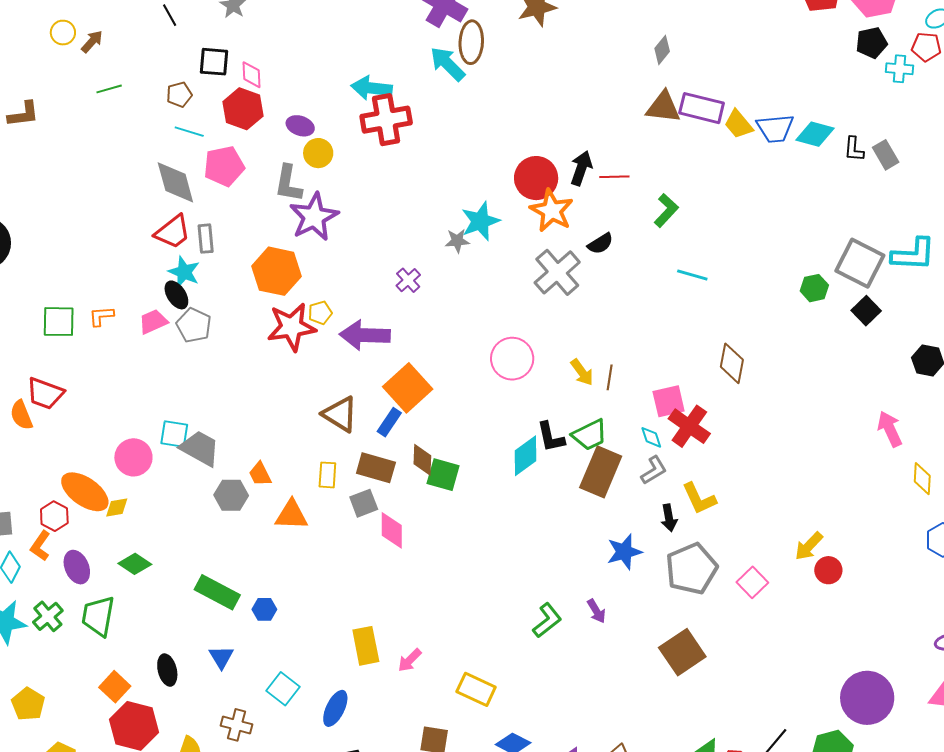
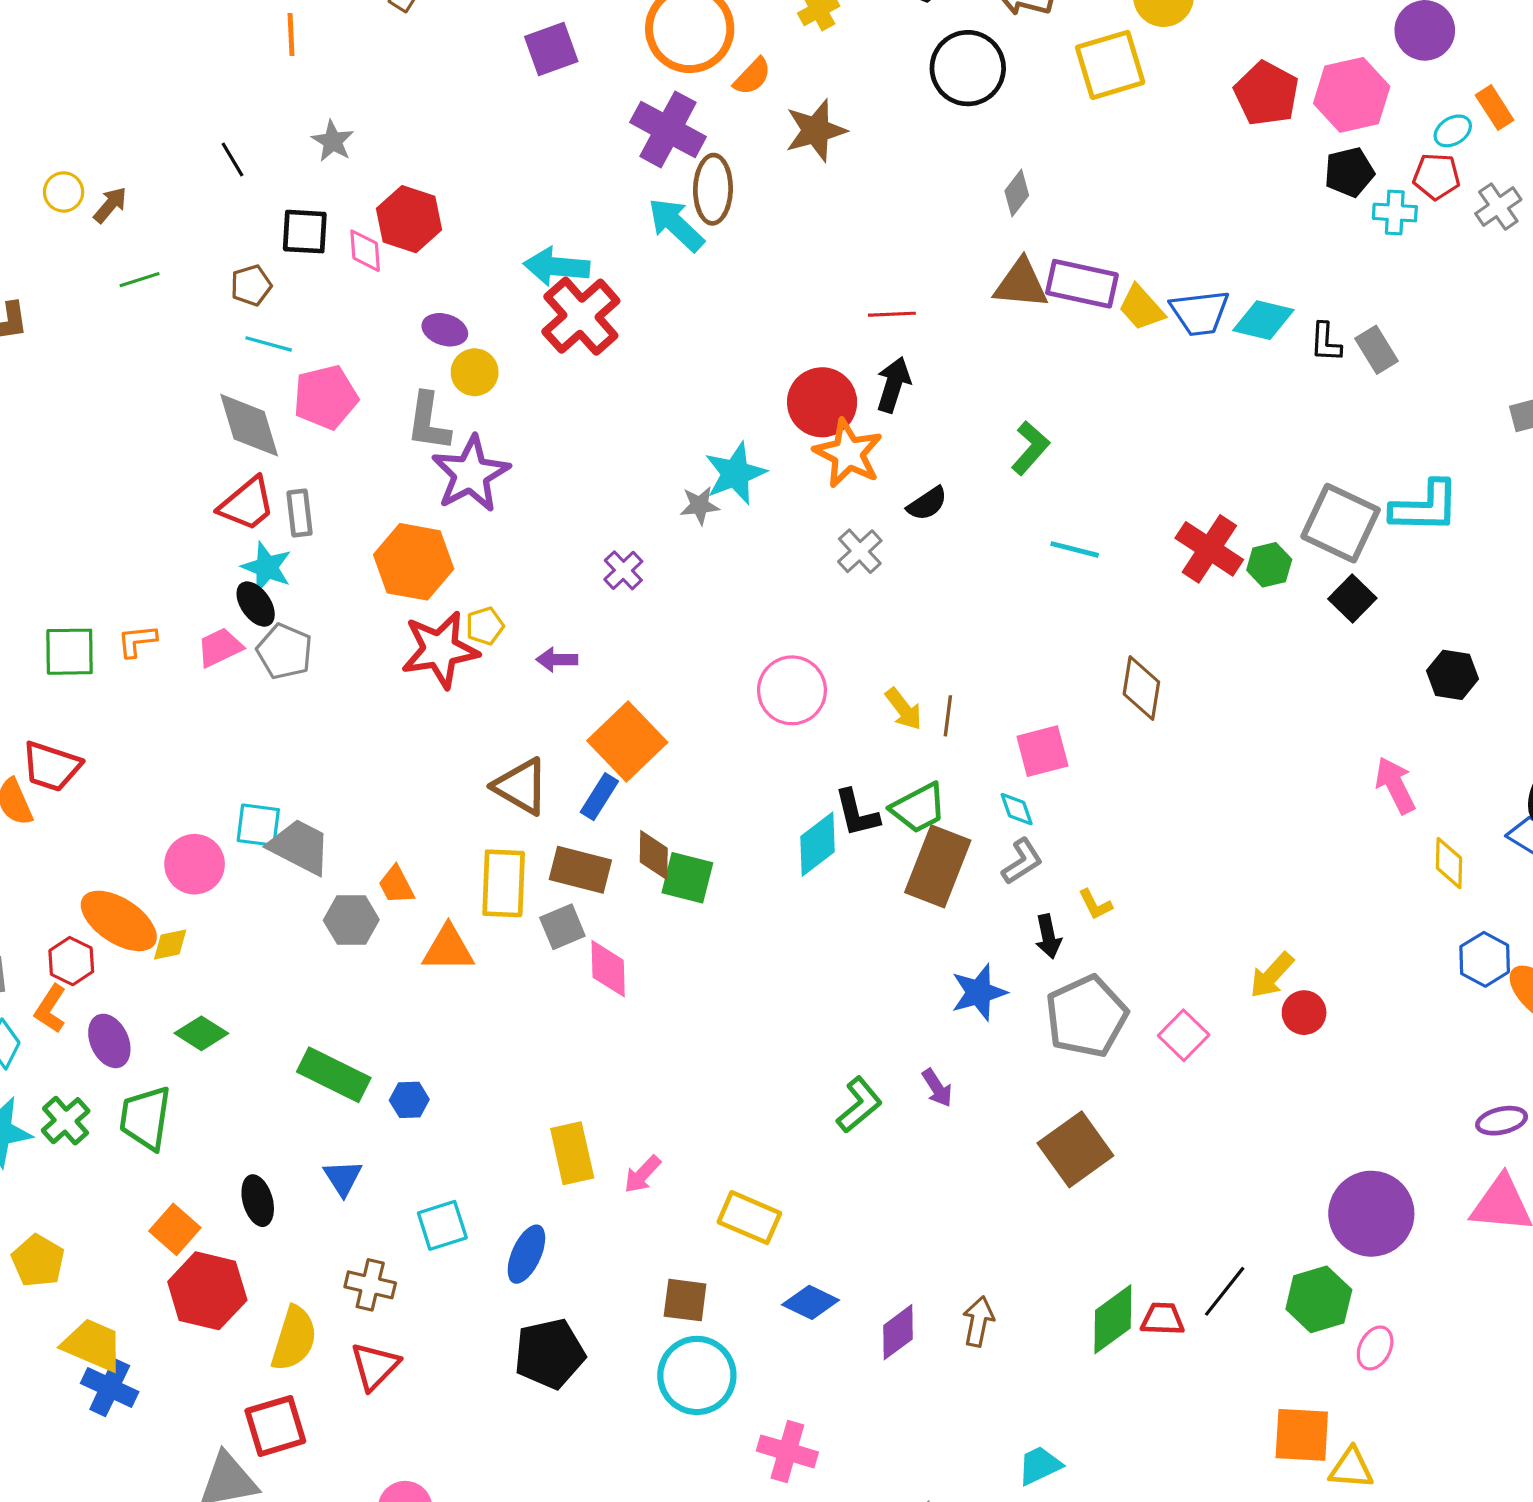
red hexagon: (243, 109) -> (409, 219), moved
red cross: (386, 120) -> (581, 316), turned -30
red line: (614, 177) -> (892, 314), moved
gray cross: (557, 272) -> (860, 551), size x0.6
purple arrow: (365, 335) -> (557, 660), size x0.5
red cross: (689, 426) -> (1209, 549), moved
yellow rectangle: (327, 475) -> (504, 883), size x1.6
yellow L-shape: (699, 499) -> (1095, 904), size x0.6
cyan square: (283, 689) -> (442, 1225), turned 36

